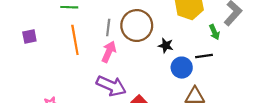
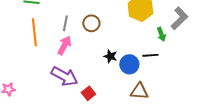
brown circle: (137, 26) -> (91, 23), size x0.6
black star: (166, 45) -> (110, 56), moved

